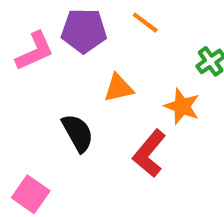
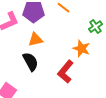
orange triangle: (119, 88) -> (35, 40), moved

